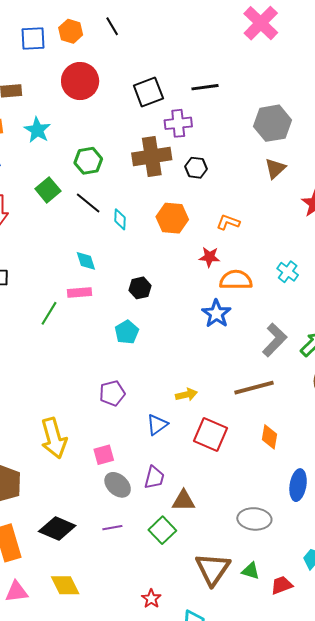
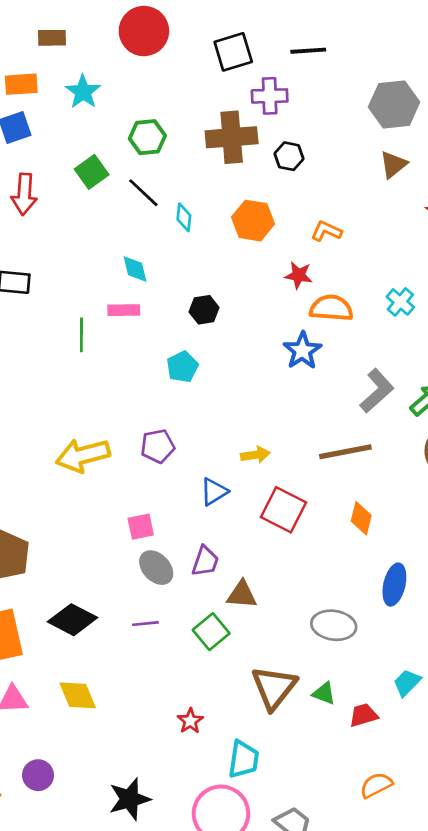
green line: (49, 313) -> (81, 335), turned -35
yellow arrow: (54, 438) -> (83, 455), moved, turned 87

